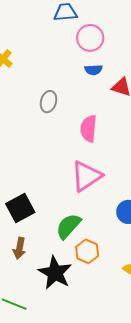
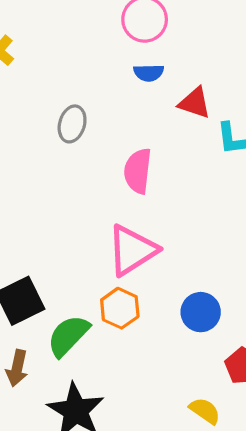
green semicircle: (68, 226) -> (68, 336), moved
orange hexagon: (87, 251) -> (120, 308), moved

